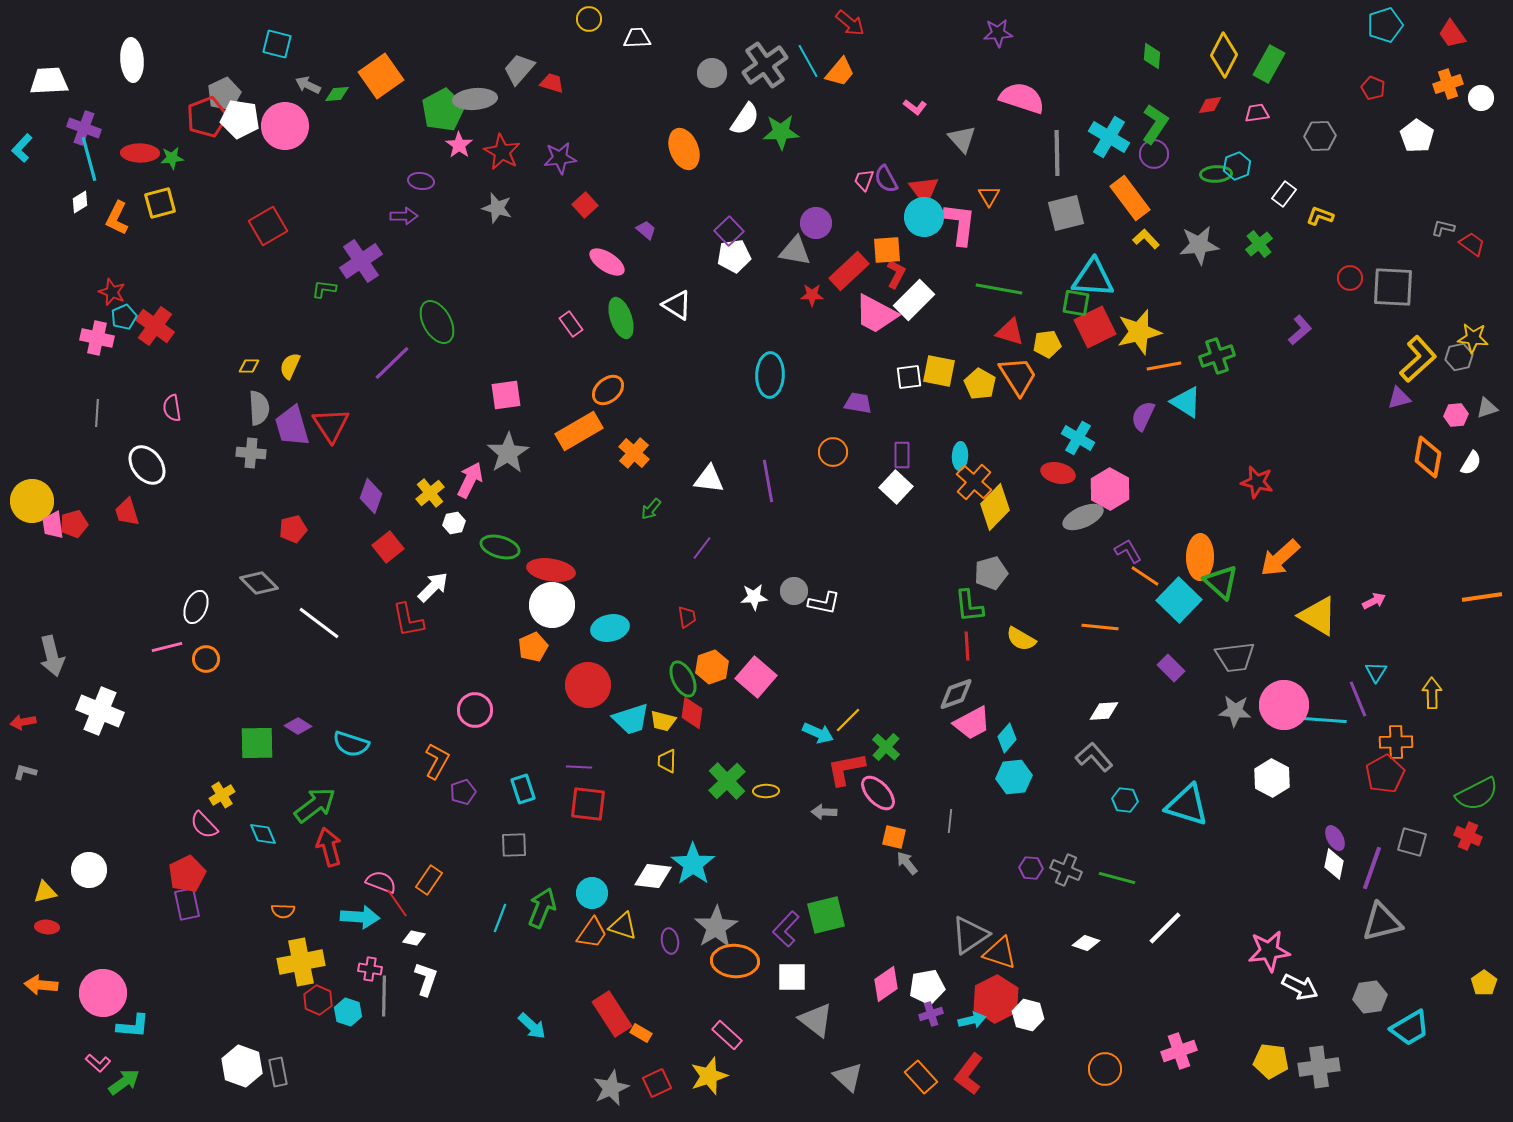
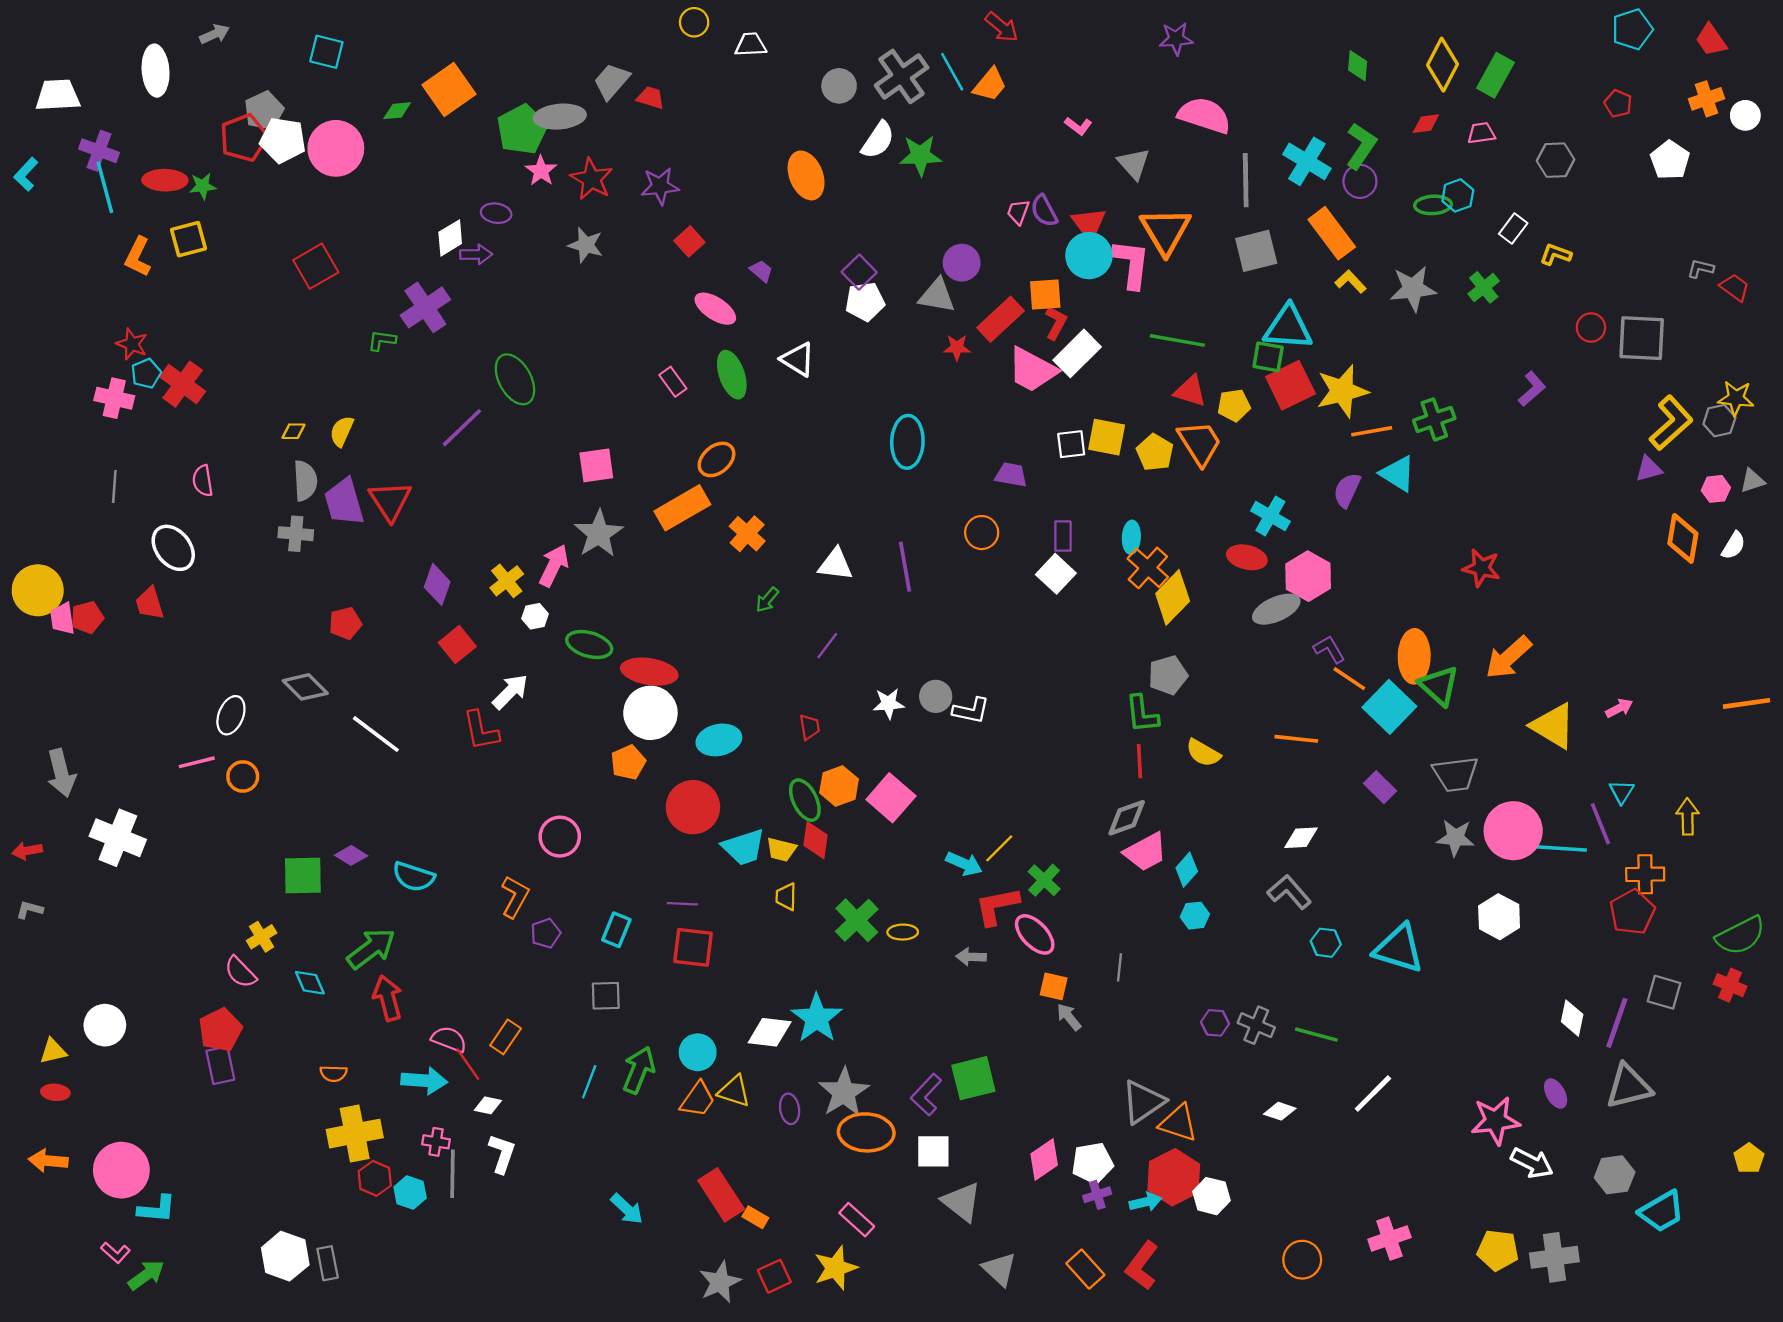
gray arrow: (308, 85) -> (214, 34), moved, turned 130
orange triangle: (989, 196) -> (1166, 231), size x2.0
white diamond: (80, 202) -> (450, 238), moved, size x1.4
cyan hexagon: (1014, 777) -> (1195, 916), size x0.7
cyan rectangle: (523, 789) -> (616, 930), turned 40
purple ellipse: (1335, 838) -> (1556, 1094), moved

